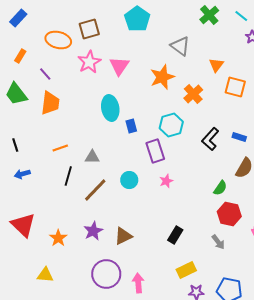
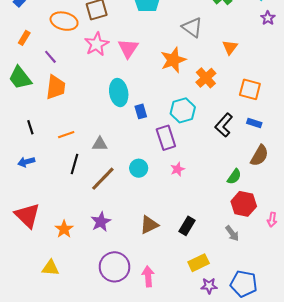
orange square: (235, 87) -> (250, 89), moved
black line: (15, 145) -> (30, 127), moved
brown triangle: (123, 236) -> (149, 225), moved

